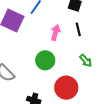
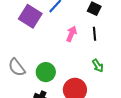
green circle: (45, 60) -> (46, 72), moved

